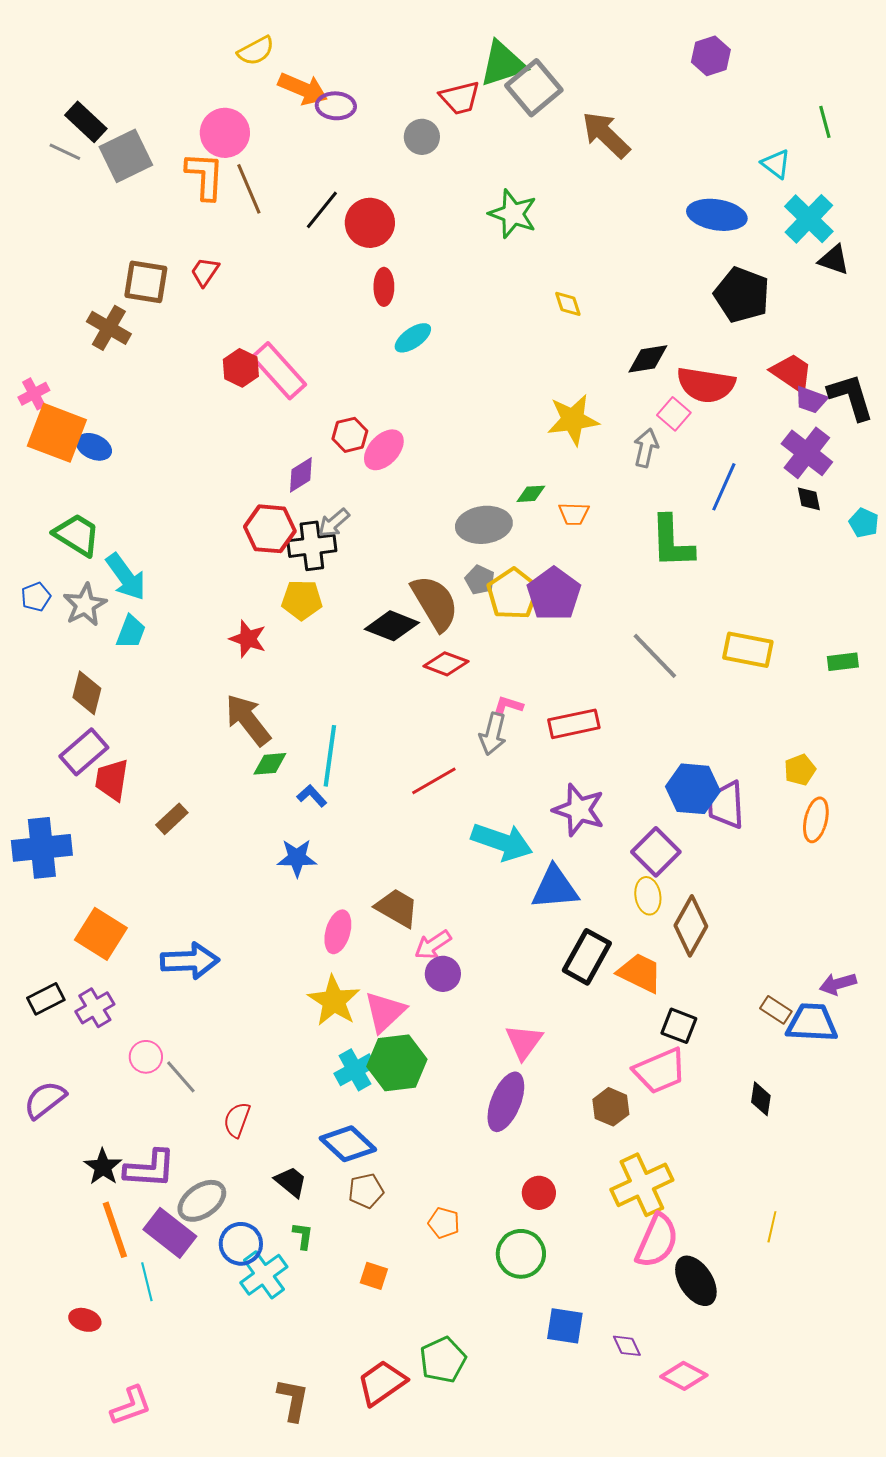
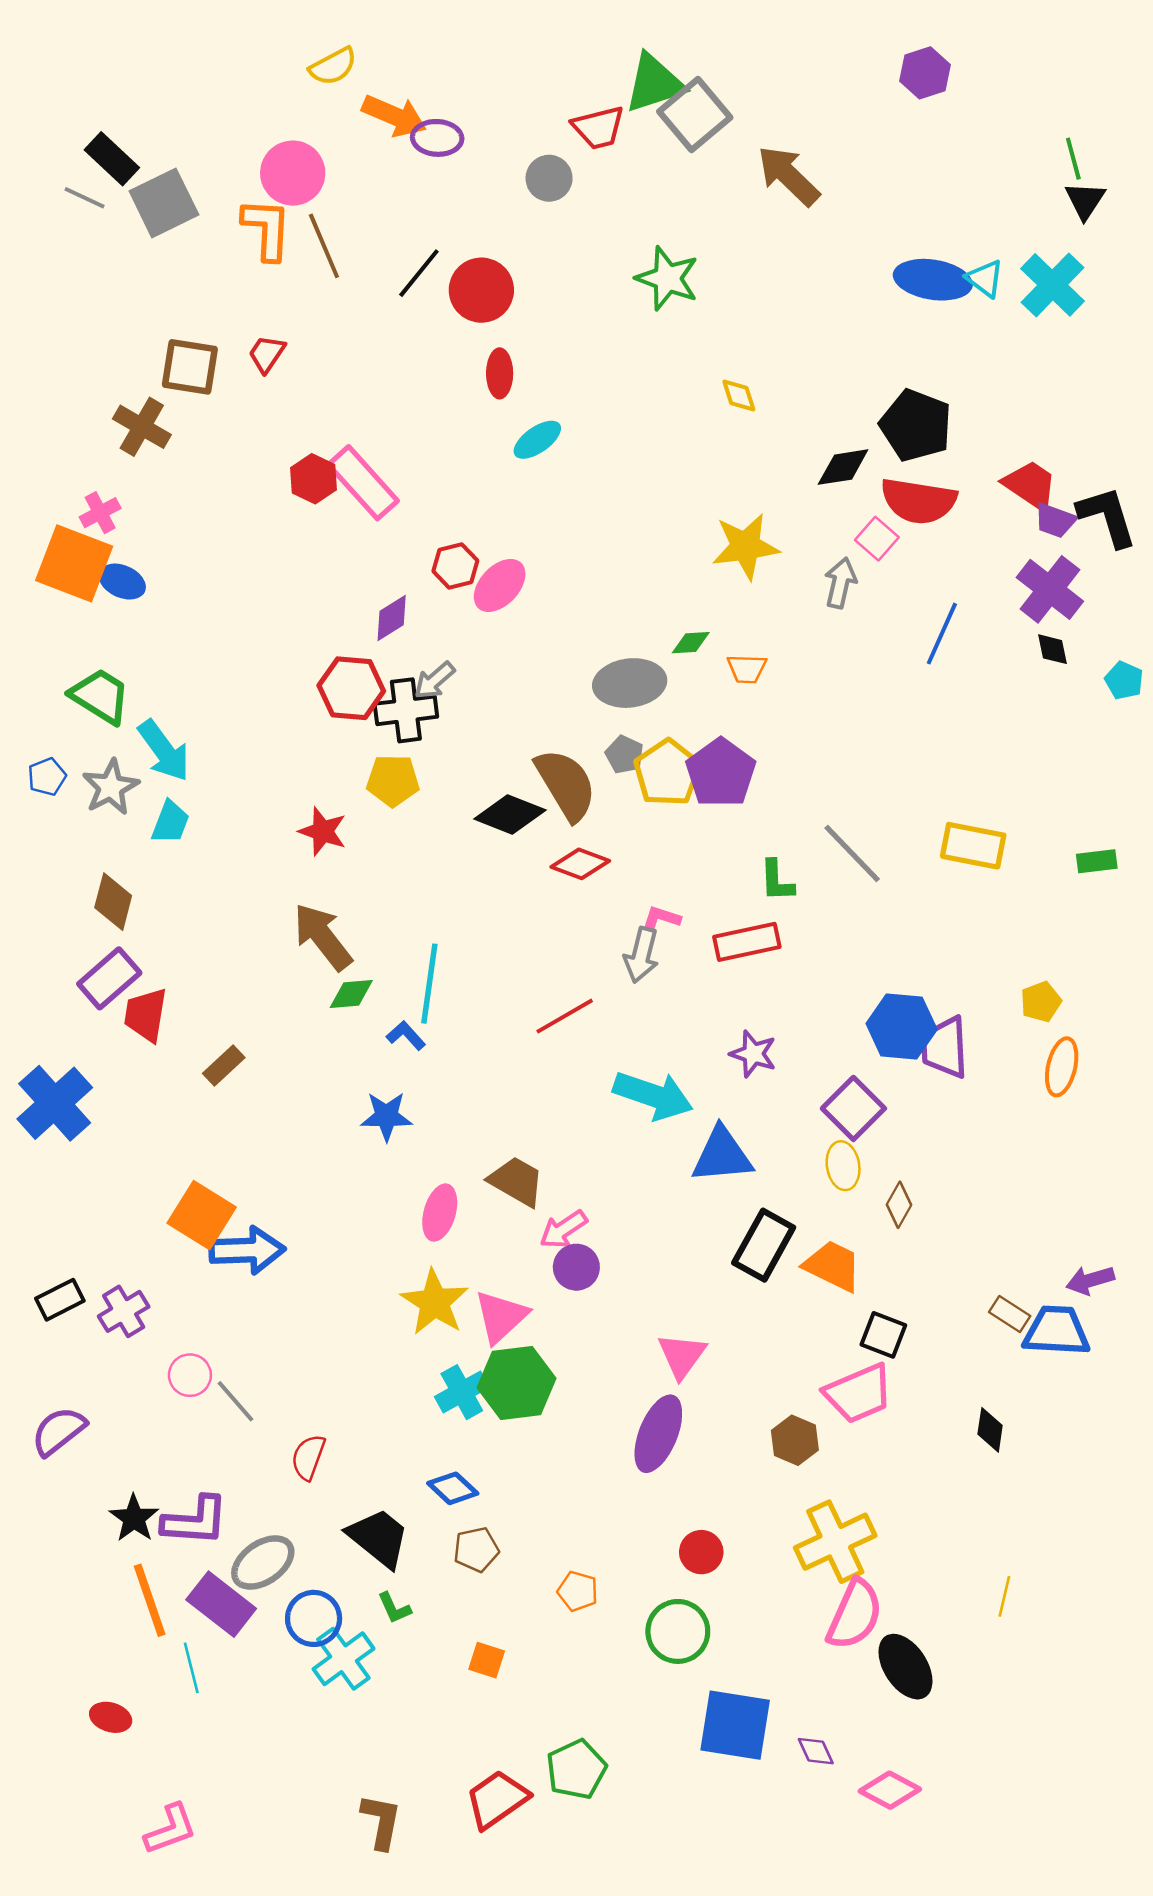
cyan triangle: (776, 164) -> (985, 278), moved
black triangle: (834, 260) -> (1085, 200), moved, turned 44
black pentagon: (742, 295) -> (916, 425), moved
pink cross: (34, 394) -> (100, 513), moved
green L-shape: (672, 542) -> (777, 881), moved, size x0.6
purple star: (579, 810) -> (753, 1054), size x0.7
blue cross: (42, 848) -> (55, 1103), turned -36
brown diamond: (691, 926) -> (899, 1205), size x0.6
orange square: (101, 934) -> (202, 1215), moved
blue diamond: (348, 1144) -> (453, 1488), size x0.7
black trapezoid: (291, 1182) -> (379, 1538), size x1.5
green L-shape: (303, 1236) -> (394, 1608), turned 148
blue square: (565, 1326) -> (735, 1725), size x1.5

